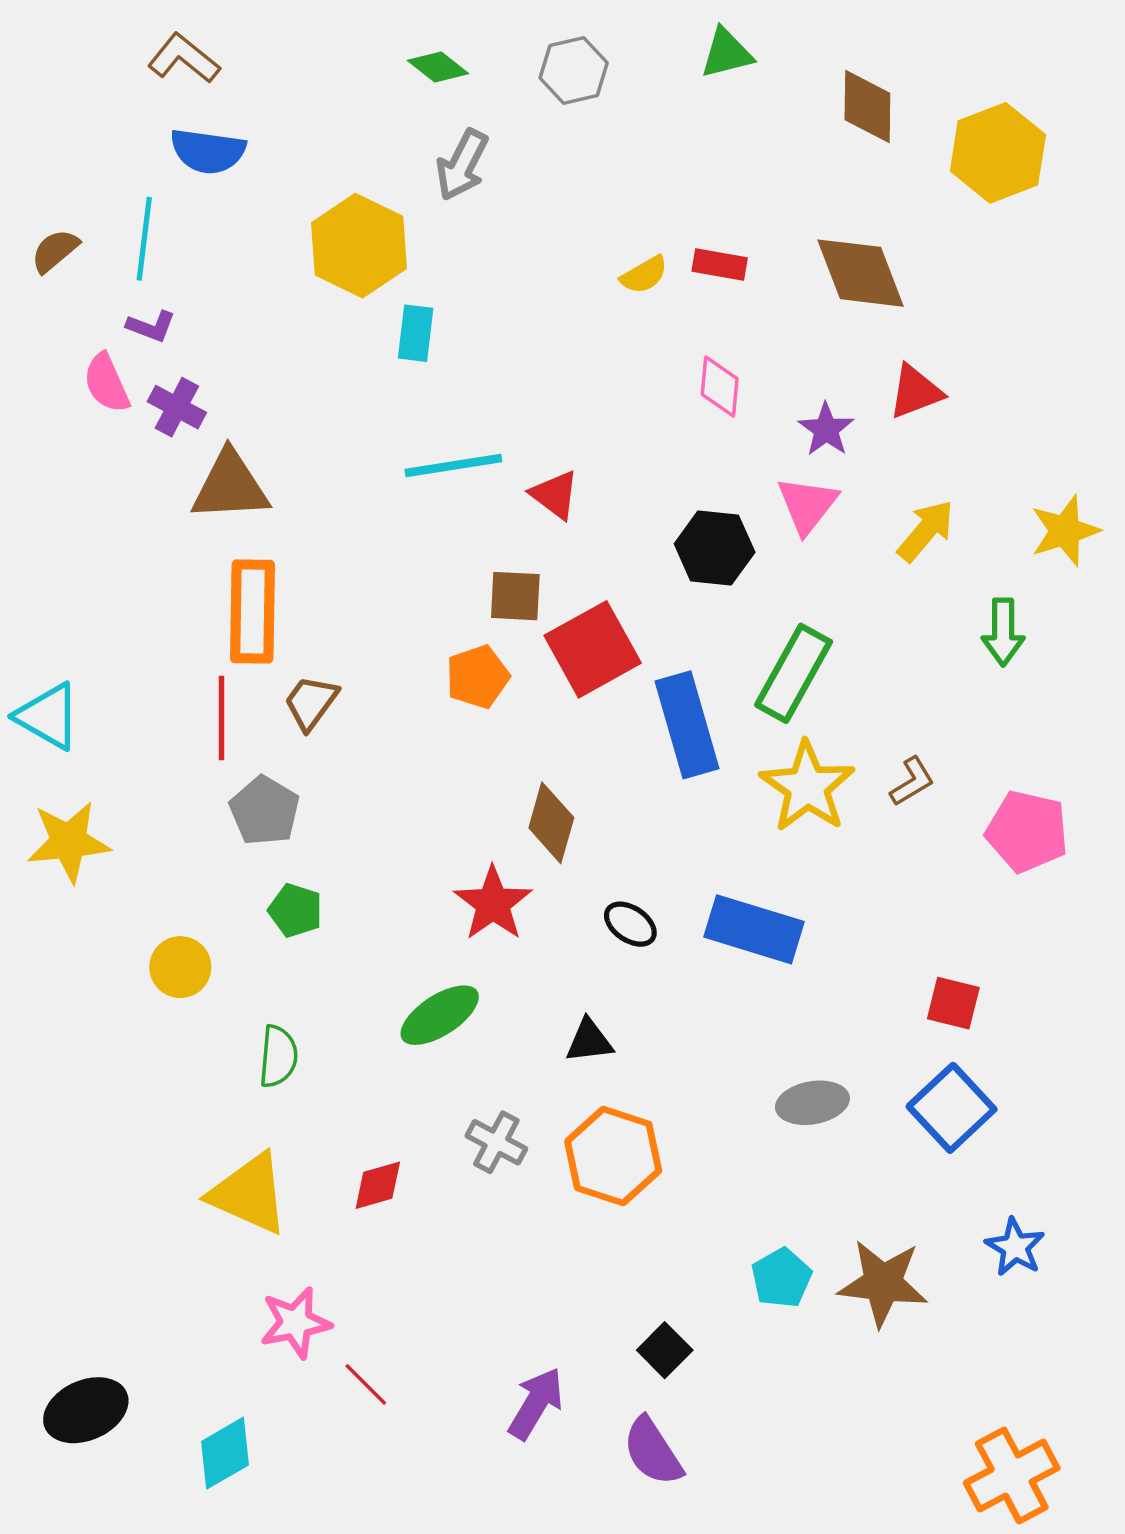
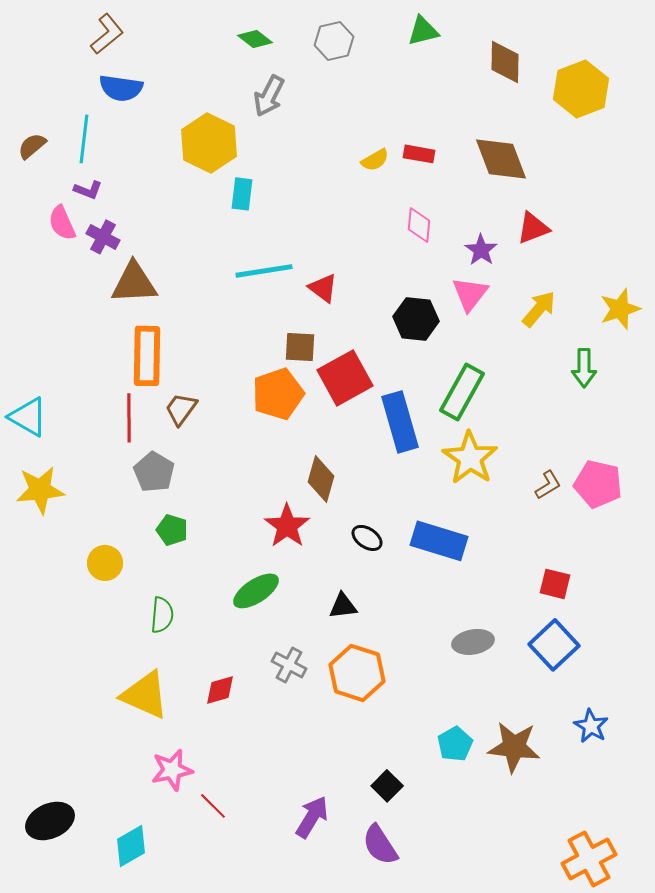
brown L-shape: (184, 58) -> (107, 34), turned 102
orange pentagon: (477, 677) -> (278, 394), size x1.4
brown L-shape: (912, 782) -> (548, 485), moved

